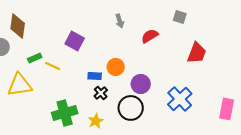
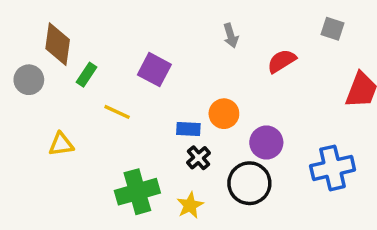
green rectangle: (35, 58) -> (87, 75), moved, turned -32
yellow triangle: (20, 85) -> (61, 144), size x0.6
blue cross: (180, 99) -> (333, 168), turned 30

